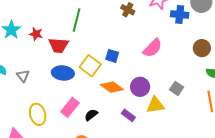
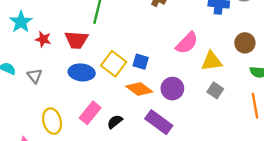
red star: (36, 34) -> (43, 39), moved
blue square: (112, 56) -> (141, 62), moved
yellow triangle: (155, 105) -> (212, 61), moved
purple rectangle: (128, 115) -> (159, 122), size x1.6

